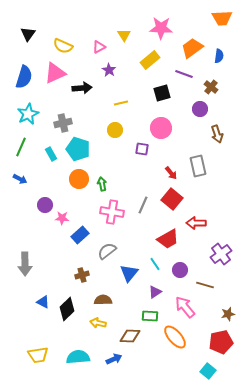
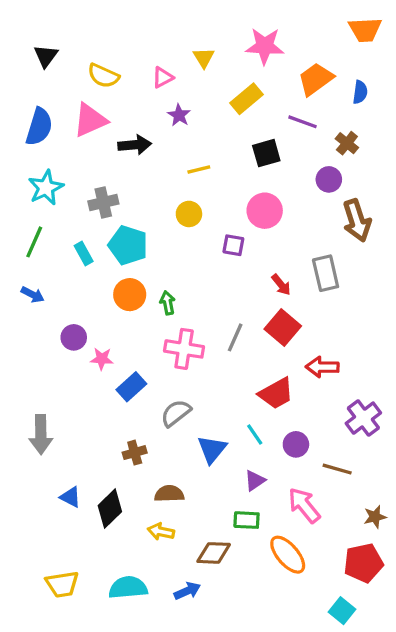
brown arrow: (217, 134) -> (357, 221), size x1.4

